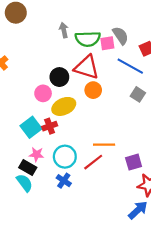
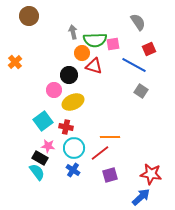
gray semicircle: (120, 36) -> (138, 22), moved
red triangle: (87, 67) -> (94, 66), size x0.7
orange circle: (93, 90) -> (82, 53), moved
red cross: (50, 126) -> (66, 127), moved, turned 32
purple square: (134, 162) -> (110, 175), moved

